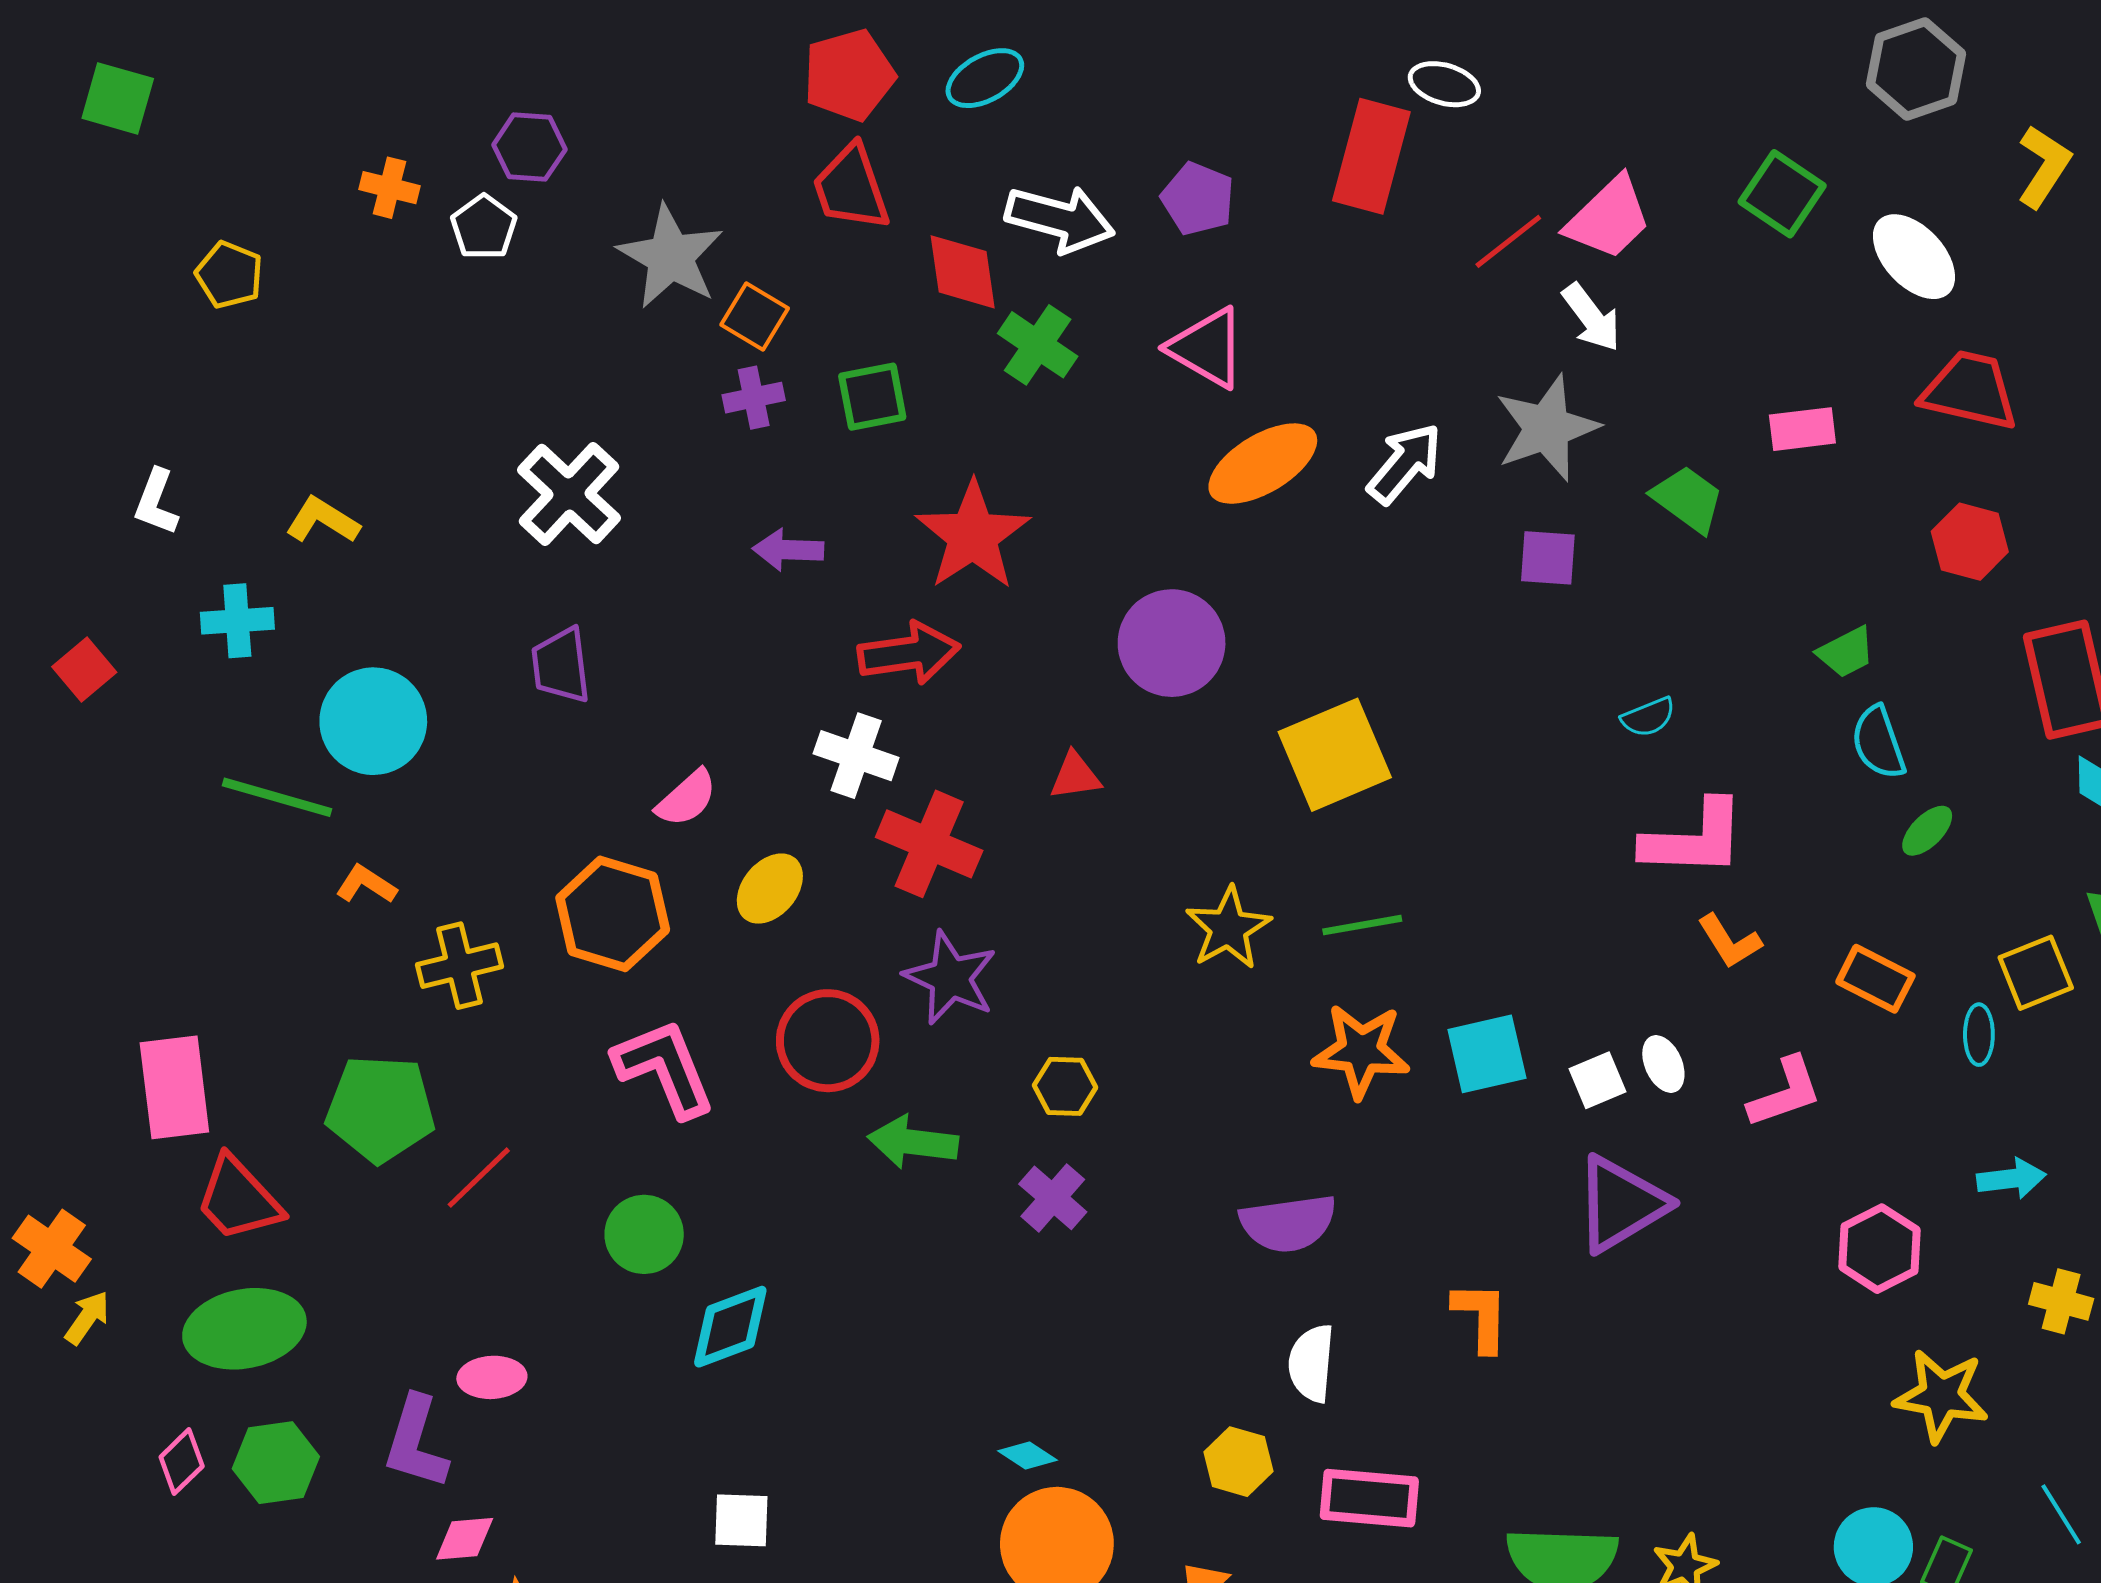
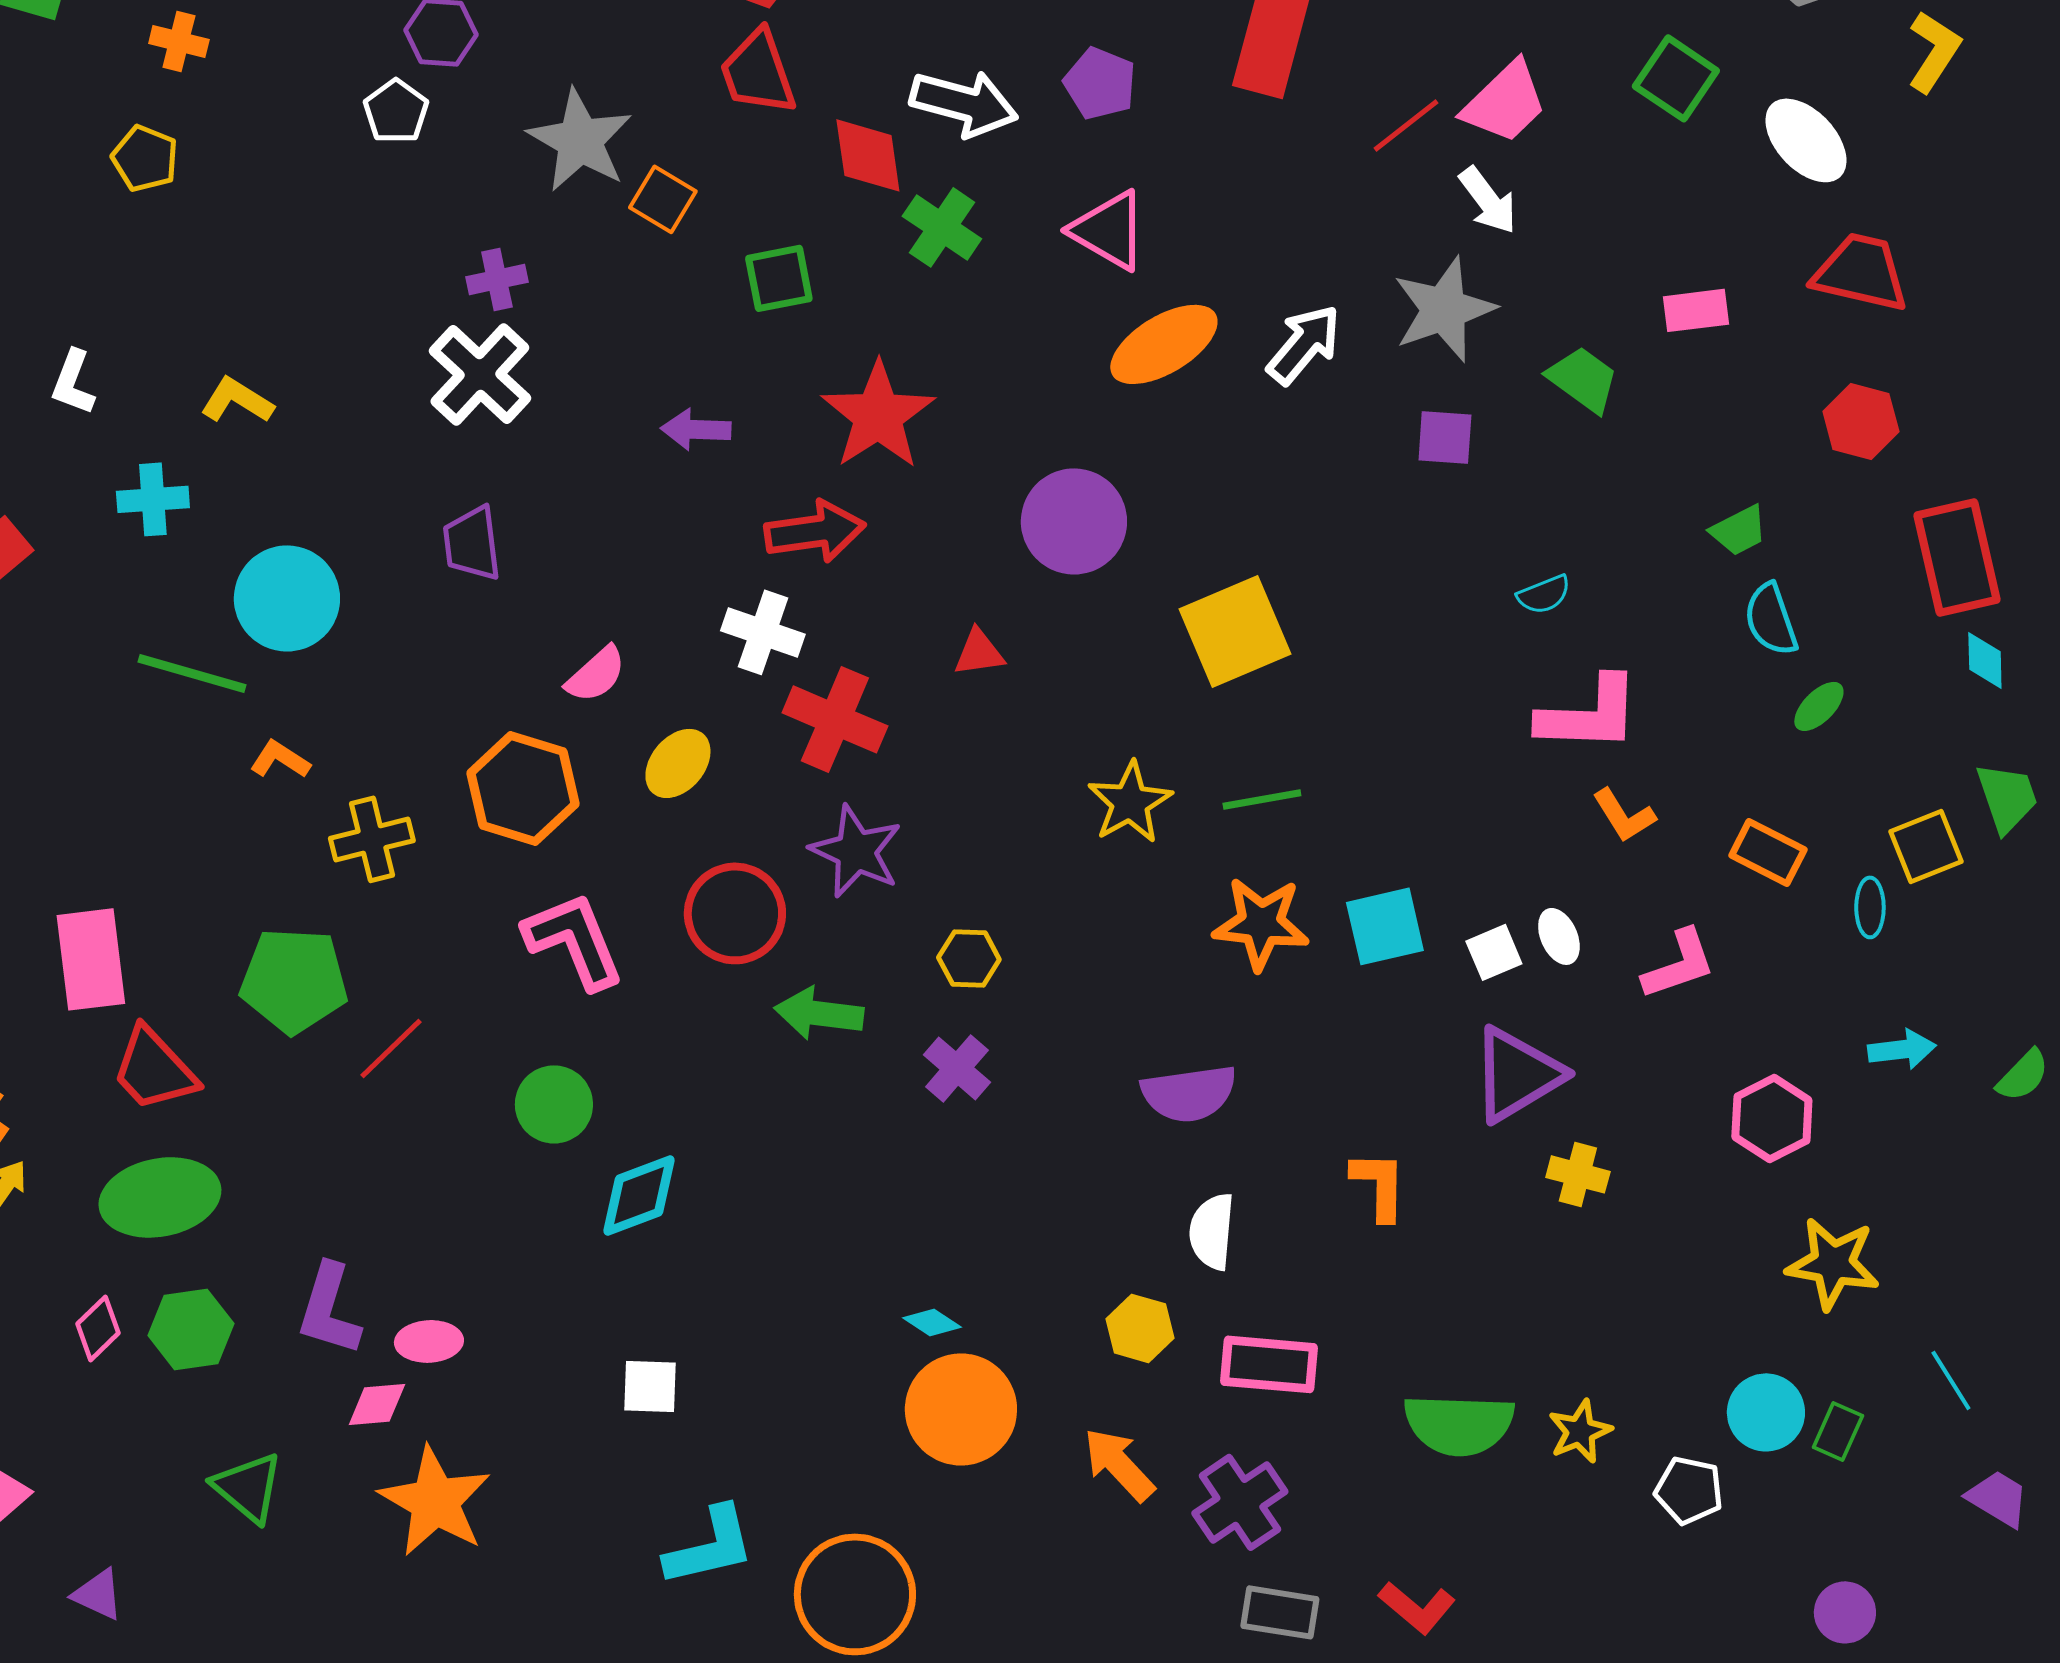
orange cross: (389, 188) -> (179, 41), moved
purple cross: (754, 398) -> (497, 279), moved
yellow cross: (2061, 1301) -> (1578, 1174), moved
pink ellipse: (492, 1377) -> (429, 1341), moved

